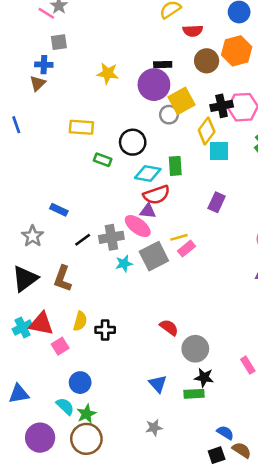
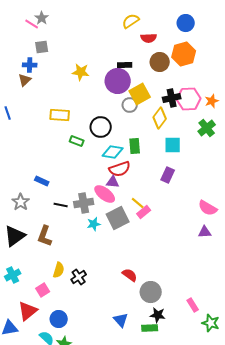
cyan square: (219, 151) -> (173, 145), moved
yellow line: (179, 237) -> (138, 203), turned 56
black line: (83, 240) -> (61, 205), turned 48
red triangle: (41, 324) -> (28, 311), moved, turned -50
black cross: (105, 330) -> (79, 277), turned -35

